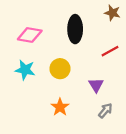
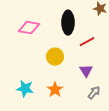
red line: (110, 51) -> (87, 42), moved
cyan star: (25, 70) -> (25, 89), moved

